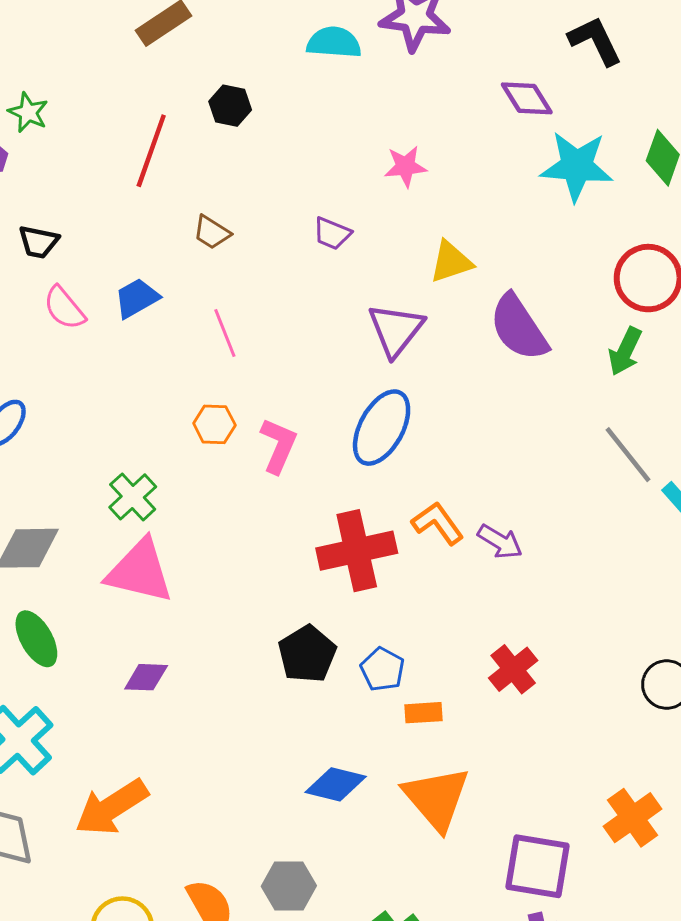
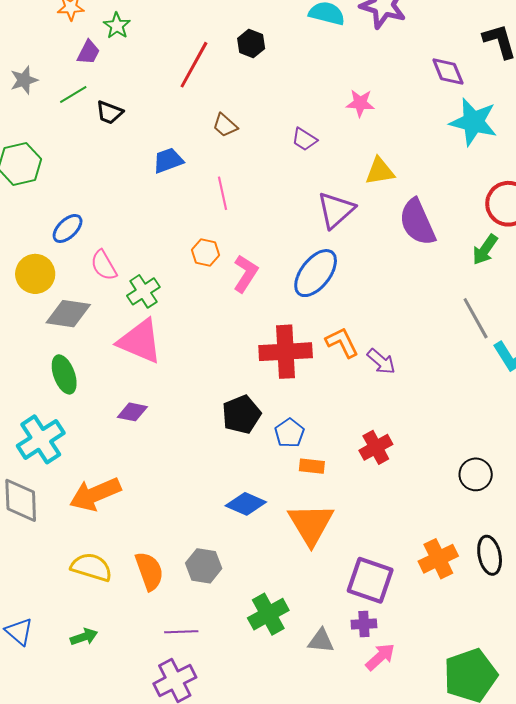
pink semicircle: (64, 308) -> (104, 265), moved

